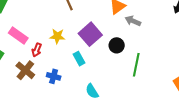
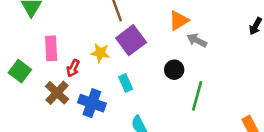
purple square: (90, 34) -> (131, 40), moved
pink rectangle: (18, 35) -> (51, 48), turned 48
blue cross: (54, 76) -> (92, 103), size x1.5

